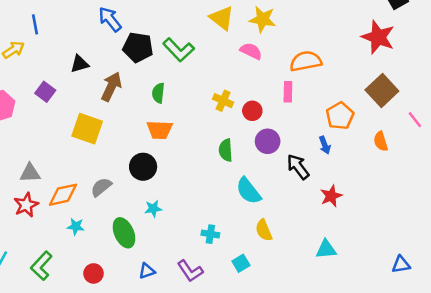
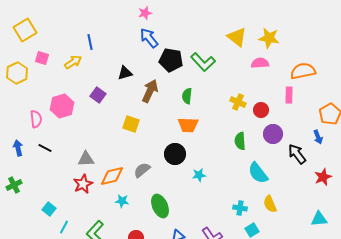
pink semicircle: (251, 51) -> (260, 63), turned -30
yellow square: (87, 129) -> (131, 124), size x0.7
cyan star: (153, 209) -> (199, 175), moved
cyan cross: (210, 234) -> (240, 208), moved

